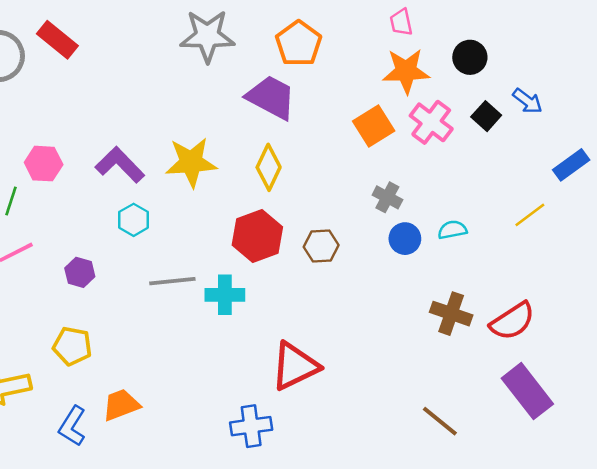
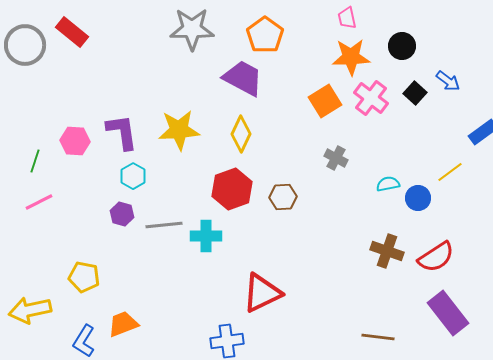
pink hexagon: (44, 164) -> (75, 141), moved
purple L-shape: (120, 165) -> (122, 132), turned 36
blue circle: (405, 239) -> (418, 198), moved
purple hexagon: (80, 272) -> (122, 214), moved
brown line: (440, 421) -> (378, 337), turned -32

